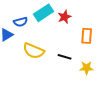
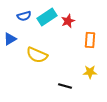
blue semicircle: (21, 22) -> (24, 16), moved
black line: (65, 57) -> (65, 86), moved

